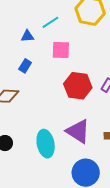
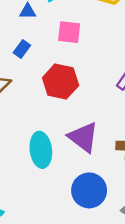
red hexagon: (78, 86) -> (61, 82), moved

